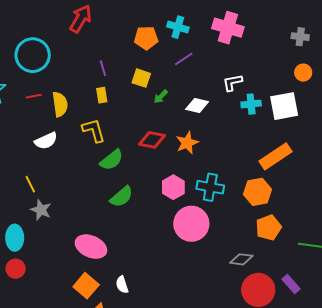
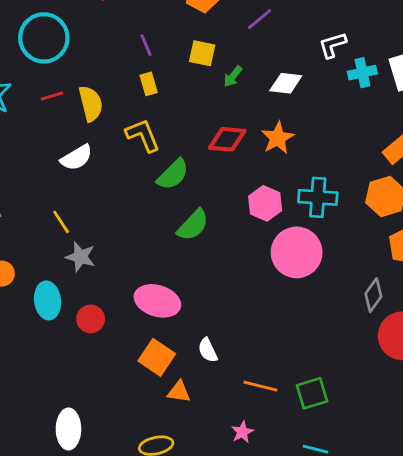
gray diamond: (241, 259) -> (373, 295), turned -55
red circle: (16, 269) -> (91, 319), moved

